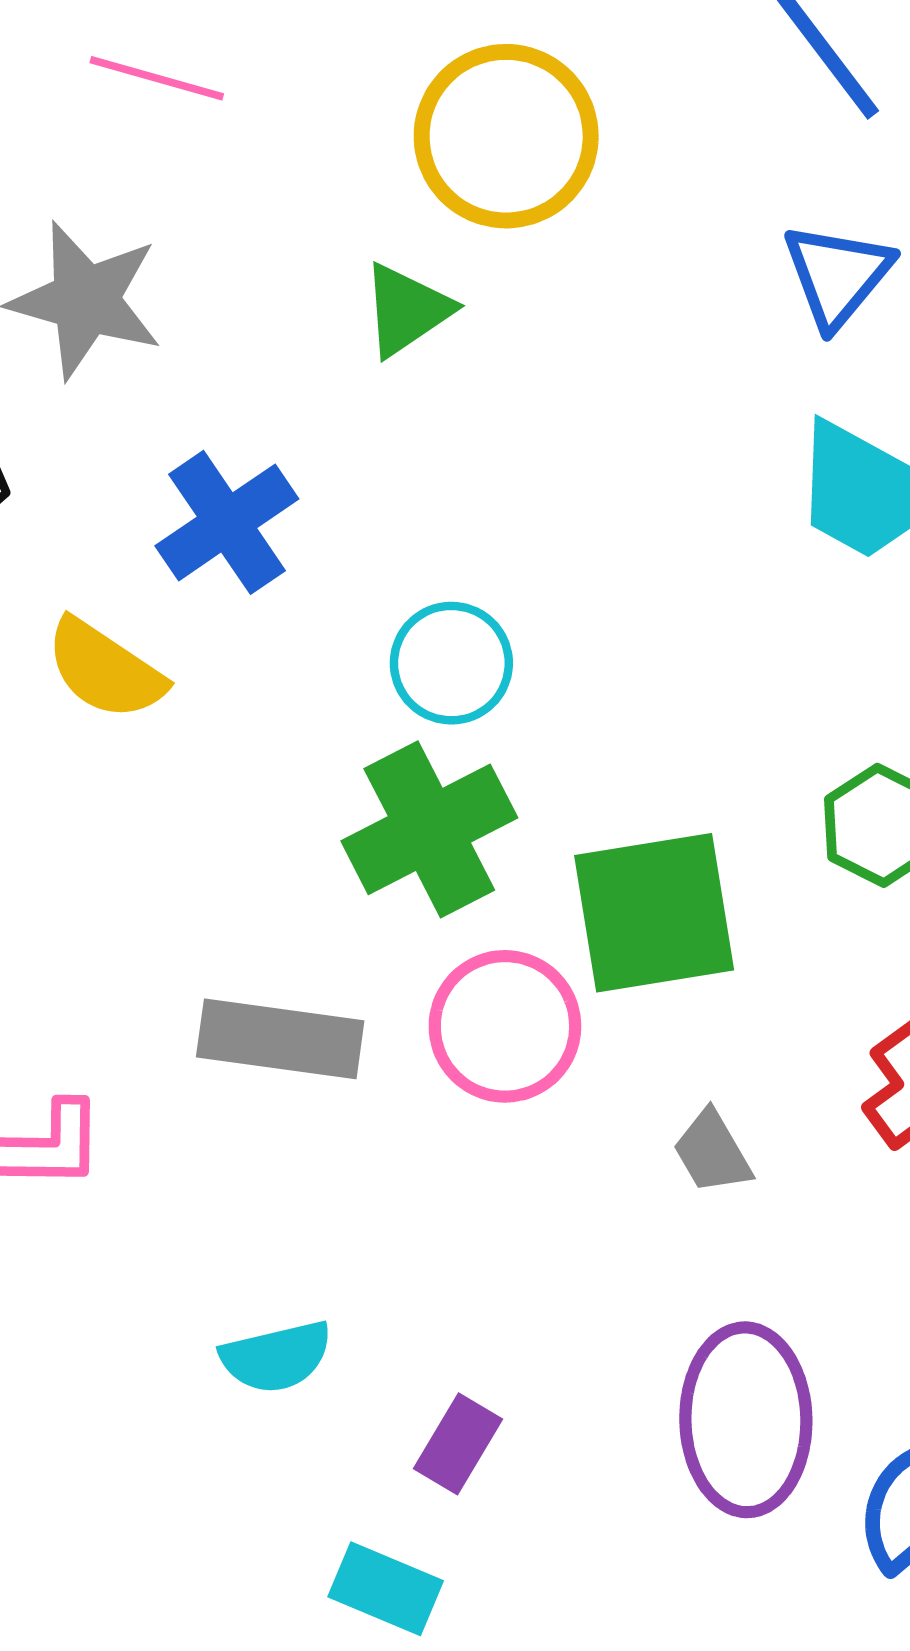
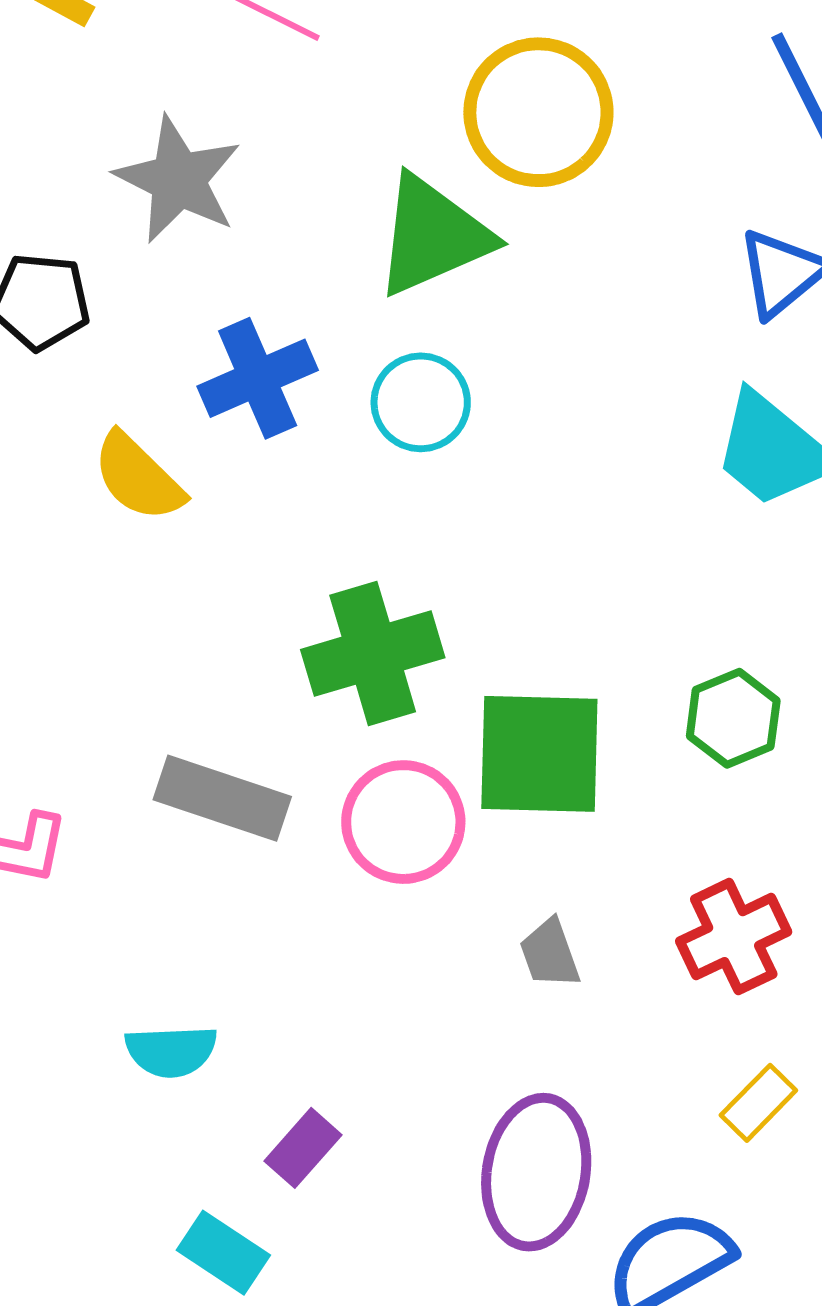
green triangle: (407, 310) -> (433, 236), size x1.6
cyan circle: (451, 663) -> (421, 402), moved

